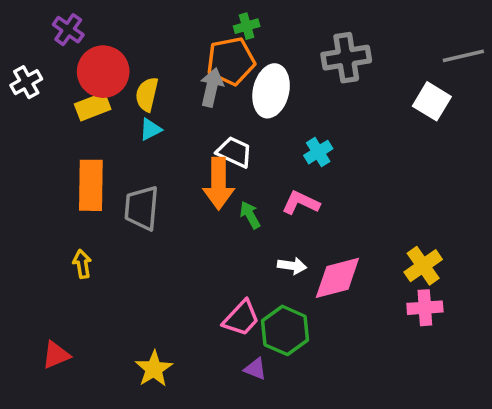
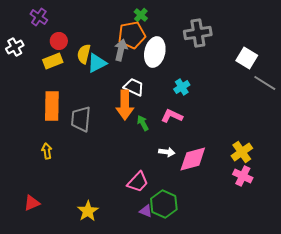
green cross: (247, 26) -> (141, 15), turned -32
gray line: (463, 56) -> (265, 83), moved, turned 45
red circle: (103, 72) -> (59, 41), size x0.6
cyan triangle: (150, 129) -> (97, 63), moved, size x1.5
pink cross: (425, 308) -> (243, 176), turned 30
green hexagon: (285, 330) -> (164, 204), moved

